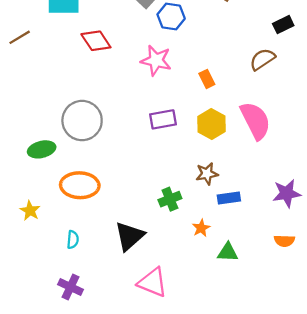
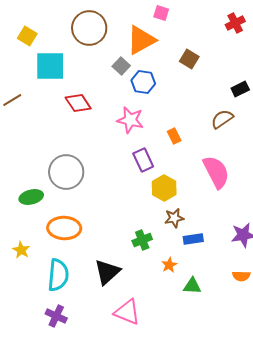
purple rectangle: (163, 119) -> (143, 160), moved, turned 75
yellow hexagon: (212, 124) -> (164, 188), moved
cyan semicircle: (73, 240) -> (58, 275), size x2.0

